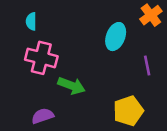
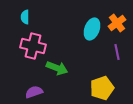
orange cross: (151, 15) -> (117, 23), moved

